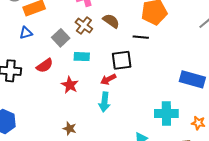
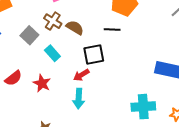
brown semicircle: (111, 21) -> (75, 28), moved
cyan rectangle: (82, 57) -> (52, 53), turned 49
red semicircle: (45, 66) -> (13, 78), moved

